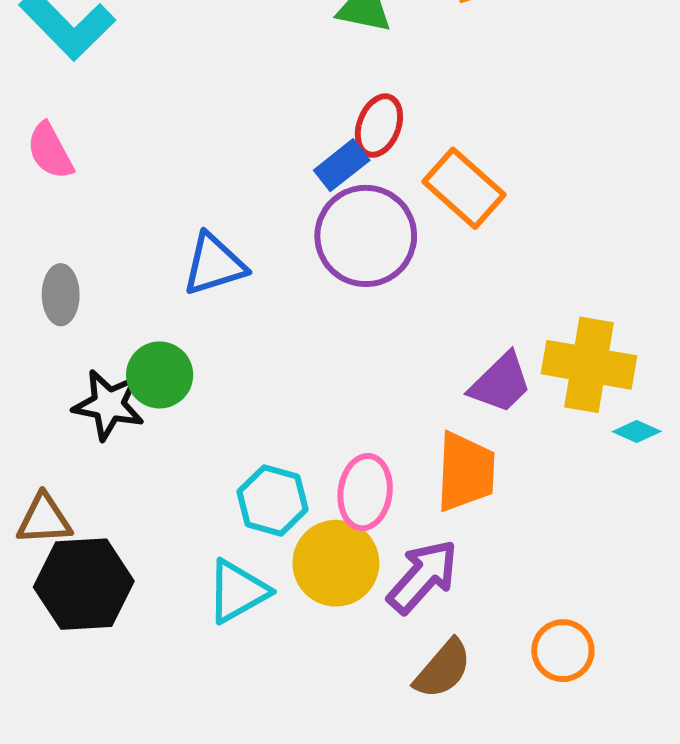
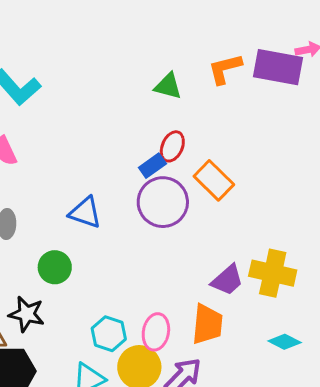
blue triangle: (214, 264) -> (85, 213), turned 33
black star: (109, 405) -> (27, 314), moved
cyan diamond: (637, 432) -> (285, 342), moved, size x1.4

